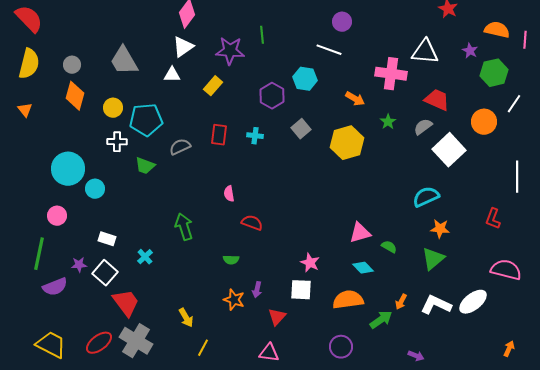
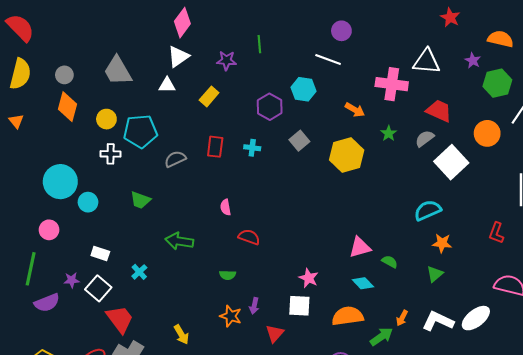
purple star: (230, 51) -> (227, 61), size x0.7
green trapezoid: (145, 166) -> (140, 200), moved
green arrow: (184, 227) -> (179, 241), turned -64
green triangle: (433, 259) -> (435, 274), size x0.7

